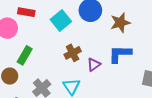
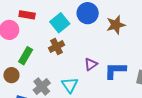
brown cross: (73, 53) -> (57, 47), moved
blue L-shape: (120, 54) -> (115, 71), moved

